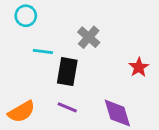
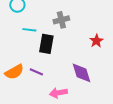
gray cross: (89, 37) -> (61, 20), turned 35
purple line: (67, 107) -> (36, 72), moved

